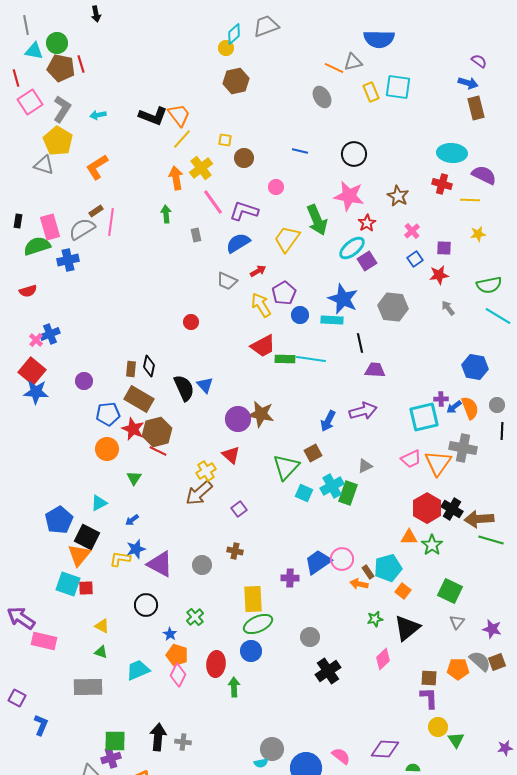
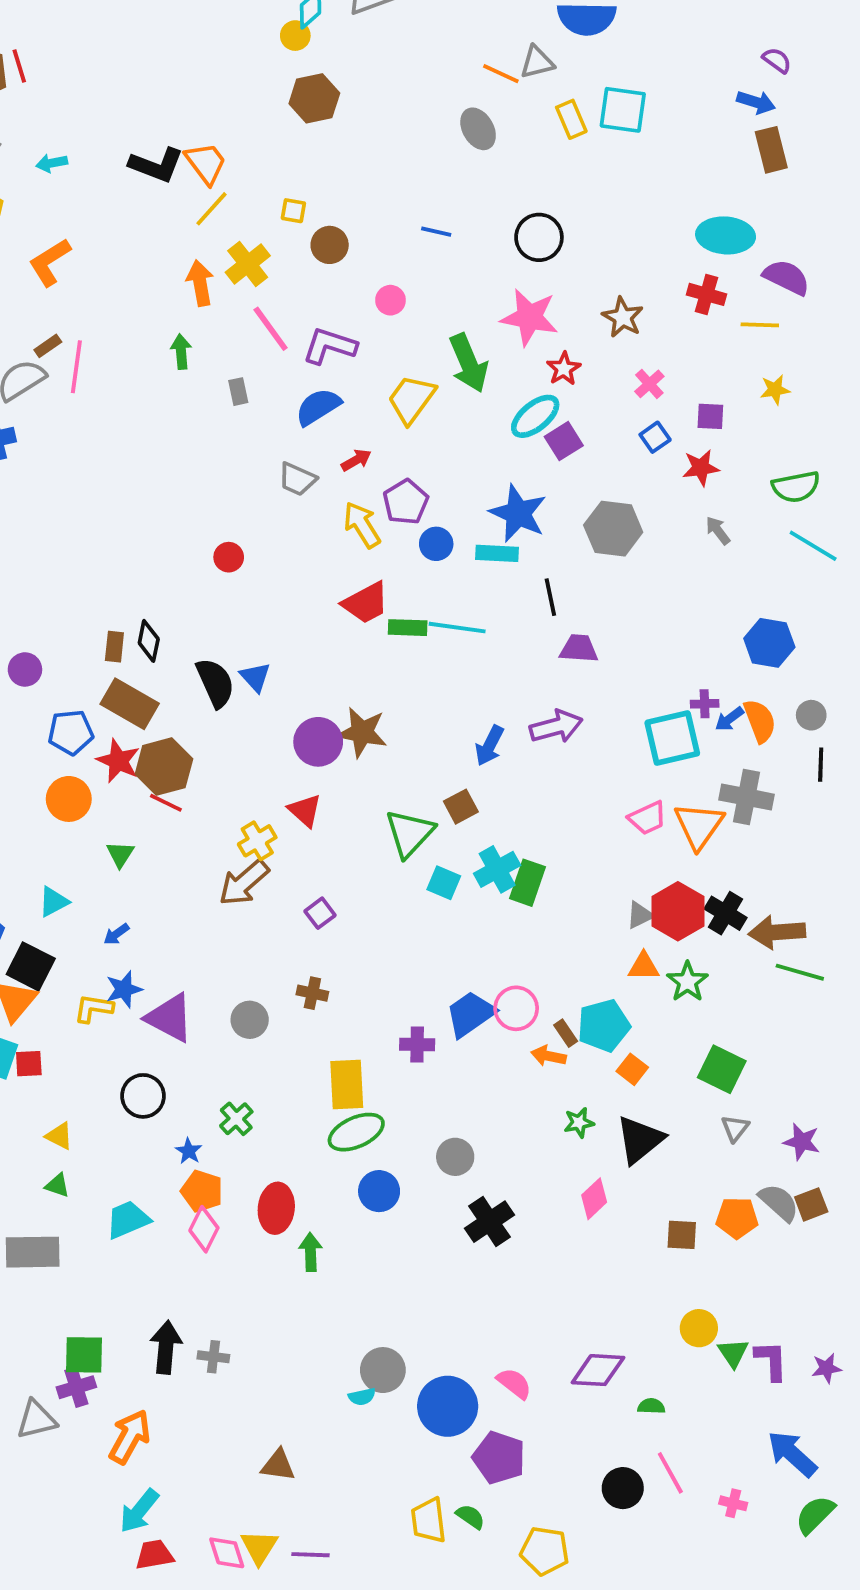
gray triangle: (365, 466) -> (640, 915), moved
blue circle: (251, 651) -> (379, 1191), moved
purple L-shape: (429, 698) -> (771, 1361), moved

